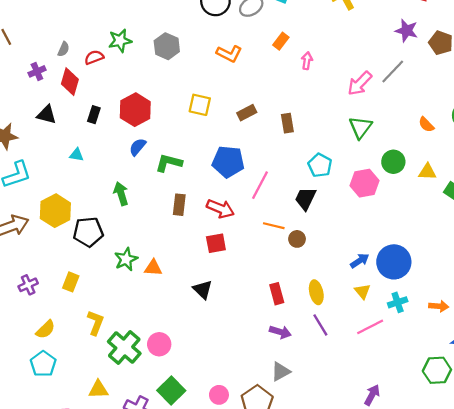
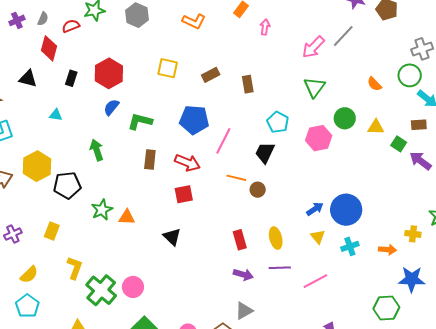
purple cross: (37, 71) -> (17, 20), moved
purple line: (320, 325) -> (280, 268), turned -60
pink line: (370, 327) -> (315, 281), moved

